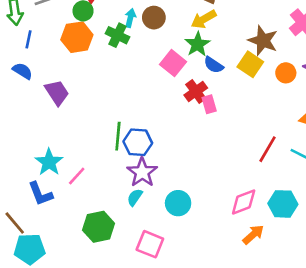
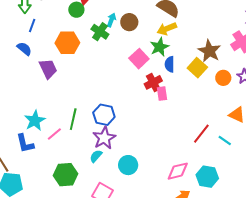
orange hexagon: (77, 37) -> (67, 43), moved
blue semicircle: (214, 65) -> (170, 64), turned 49
green line: (118, 136) -> (73, 119), moved

